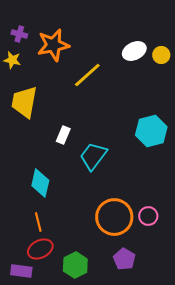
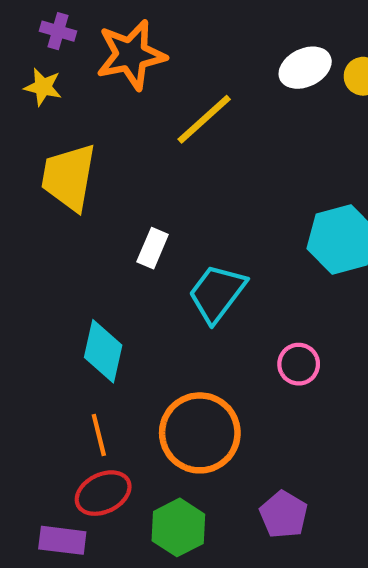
pink circle: (148, 216) -> (299, 364), moved
orange circle: (114, 217) -> (200, 433), moved

